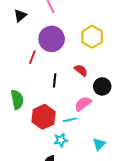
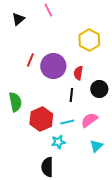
purple circle: (52, 39) -> (53, 66), moved
red semicircle: (81, 70) -> (78, 73), turned -120
black line: (55, 80) -> (71, 95), moved
pink semicircle: (83, 104) -> (89, 120), moved

